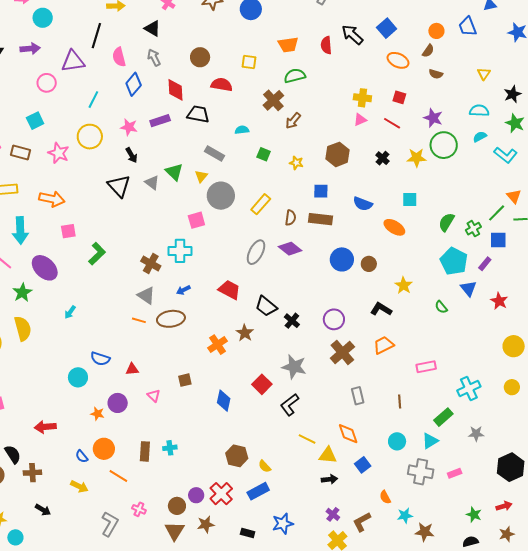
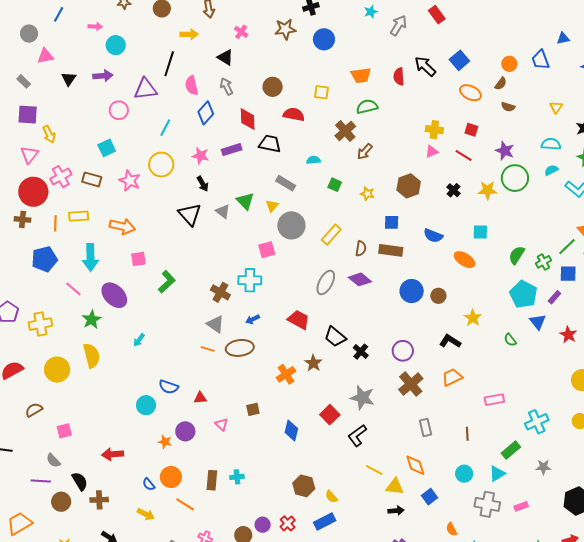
red cross: (221, 494) -> (288, 523), size x0.7

